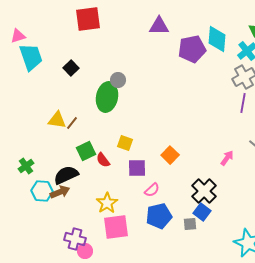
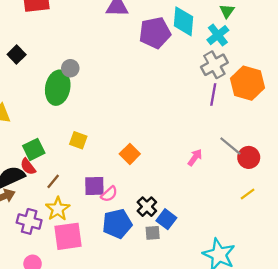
brown line: (72, 123) -> (53, 181), moved
red semicircle: (103, 160) -> (28, 167), moved
purple square: (137, 168) -> (94, 186), moved
black cross: (204, 191) -> (147, 207), moved, size x0.7
purple cross: (75, 239) -> (29, 221), moved

